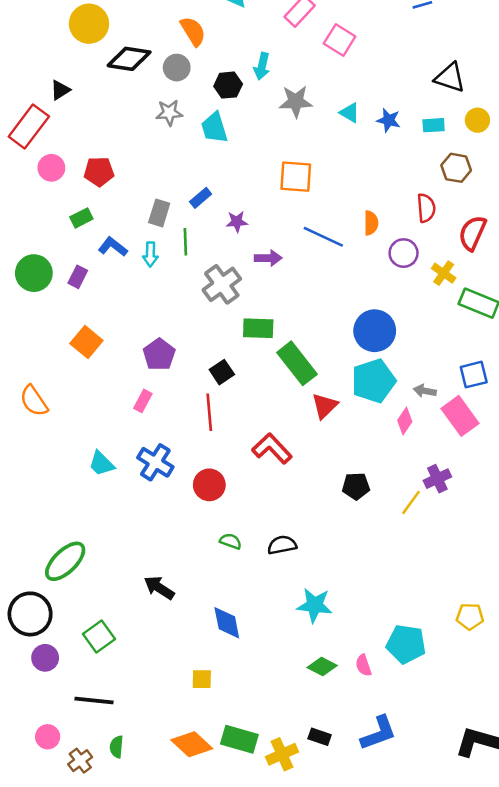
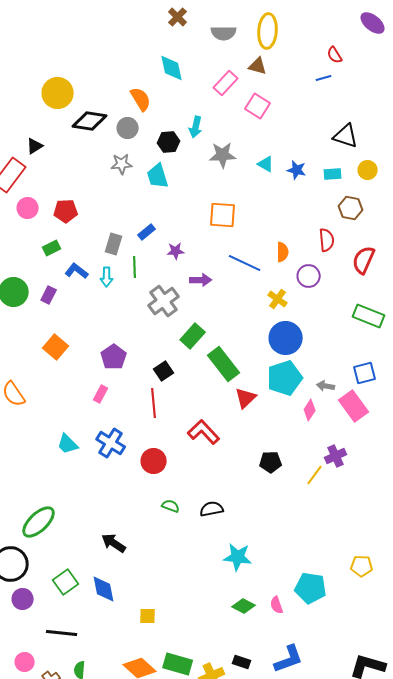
yellow cross: (444, 273) -> (278, 299), moved
green rectangle: (258, 328) -> (193, 336), turned -50
blue diamond: (227, 623) -> (104, 589), moved

